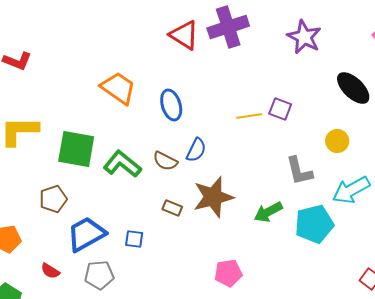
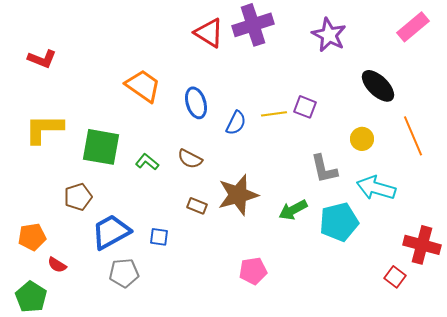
blue semicircle: (196, 150) -> (236, 123), moved
green L-shape: (122, 164) -> (147, 162), size x0.6
cyan arrow: (351, 190) -> (376, 188), turned 45
red semicircle: (50, 271) -> (57, 265), moved

